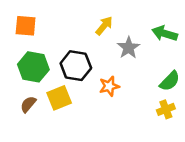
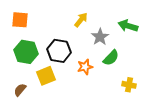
green semicircle: (170, 81) -> (111, 58), moved
brown semicircle: (28, 104) -> (20, 90), moved
yellow cross: (166, 109) -> (129, 85), turned 32

